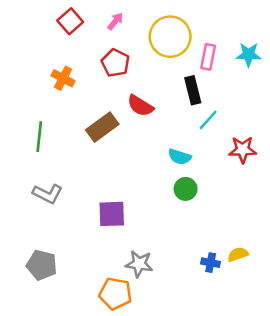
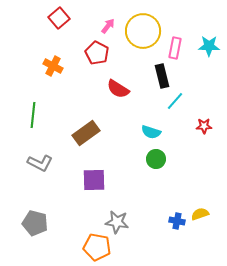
pink arrow: (115, 21) -> (108, 26), moved
brown rectangle: (102, 127) -> (86, 133), moved
red star: (243, 150) -> (204, 126), size x0.7

